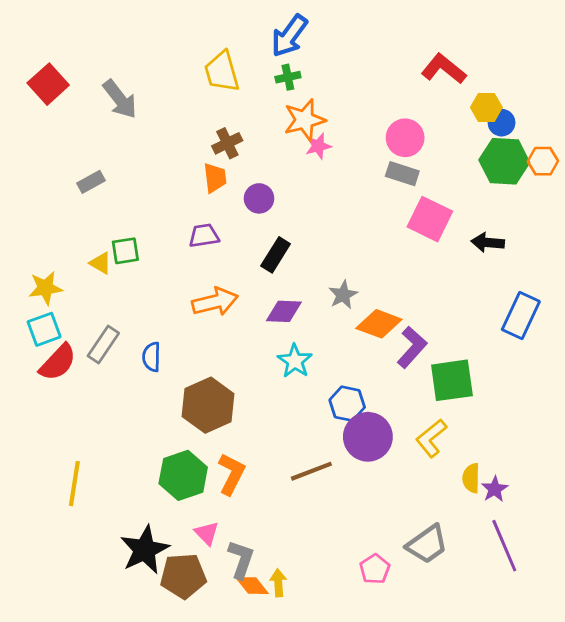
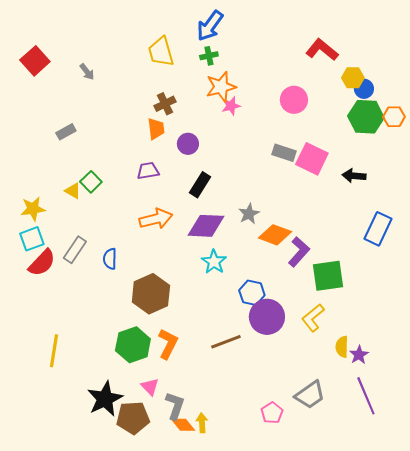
gray arrow: (120, 99) -> (87, 72), size x0.6
gray rectangle: (402, 174) -> (284, 153), moved
green square: (125, 251) -> (91, 182), turned -35
purple diamond: (284, 311) -> (206, 226), size x1.4

